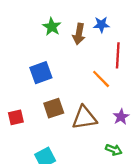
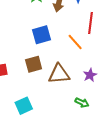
blue square: (41, 73) -> (42, 35), moved

